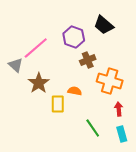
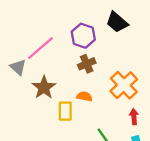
brown cross: (88, 60) -> (87, 64), moved
orange cross: (110, 81) -> (124, 85), turned 30

